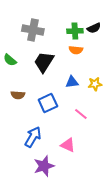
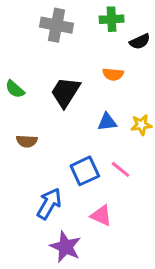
gray cross: (33, 30) -> (57, 25), moved
green cross: (75, 31) -> (112, 19), moved
blue square: (48, 103) -> (85, 171), moved
purple star: (44, 166) -> (65, 247), turned -30

